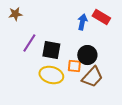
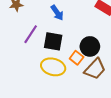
blue arrow: (82, 22) -> (57, 13), moved, turned 133
orange square: (74, 66) -> (77, 58), turned 32

